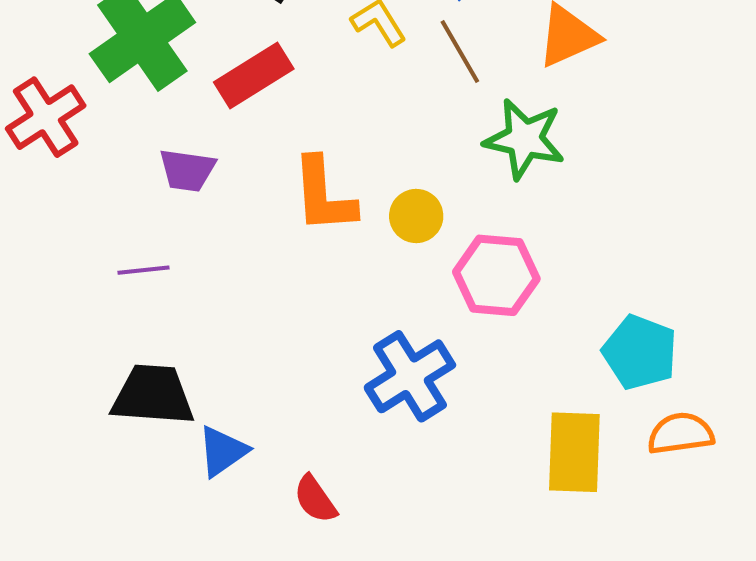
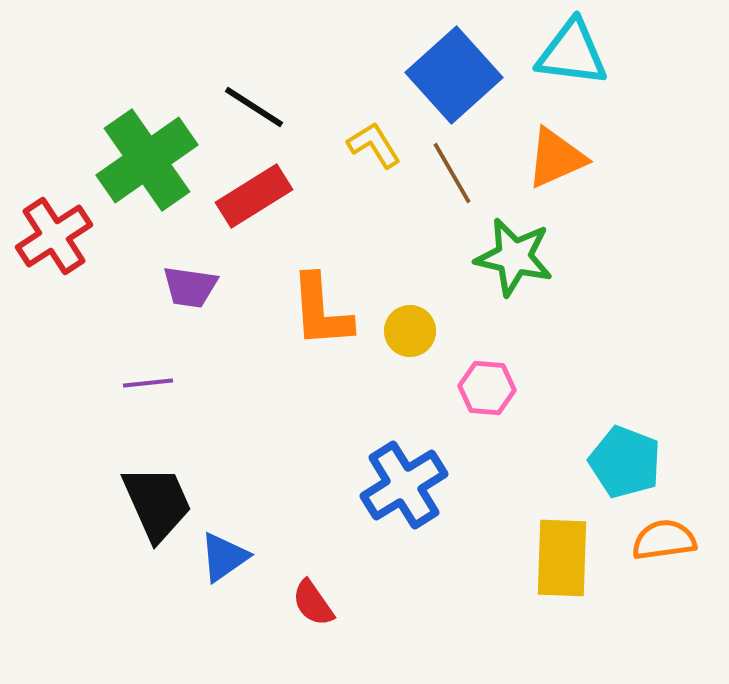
pink hexagon: (496, 275) -> (487, 388), size x0.7
black trapezoid: (153, 395) -> (157, 503), turned 62

